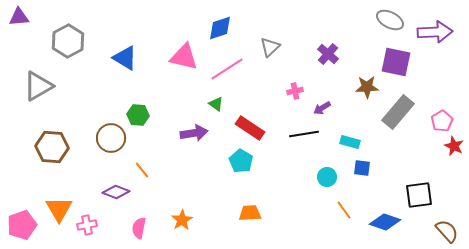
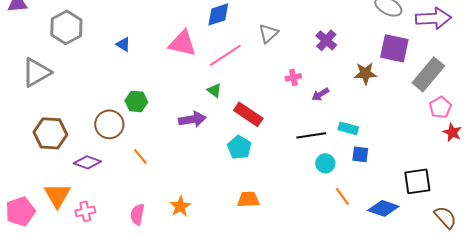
blue triangle: (125, 58) -> (123, 44), size x0.6
gray rectangle: (398, 112) -> (428, 74), moved
black line: (304, 134) -> (311, 135), moved
purple diamond: (116, 192) -> (87, 162), moved

